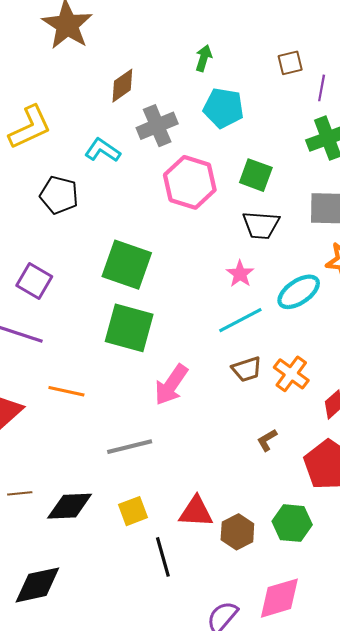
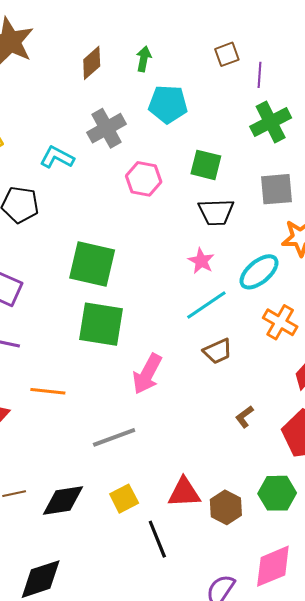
brown diamond: (122, 86) -> (92, 63), moved
pink hexagon: (190, 182) -> (144, 179), size x0.7
orange cross: (291, 374) -> (280, 322), moved

